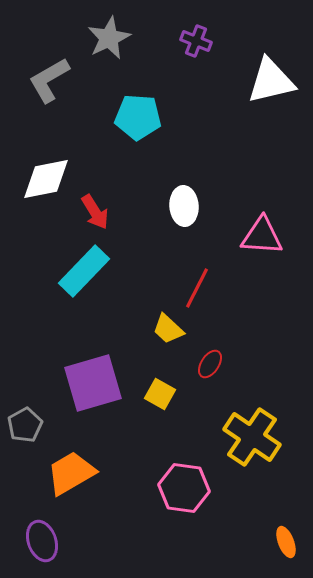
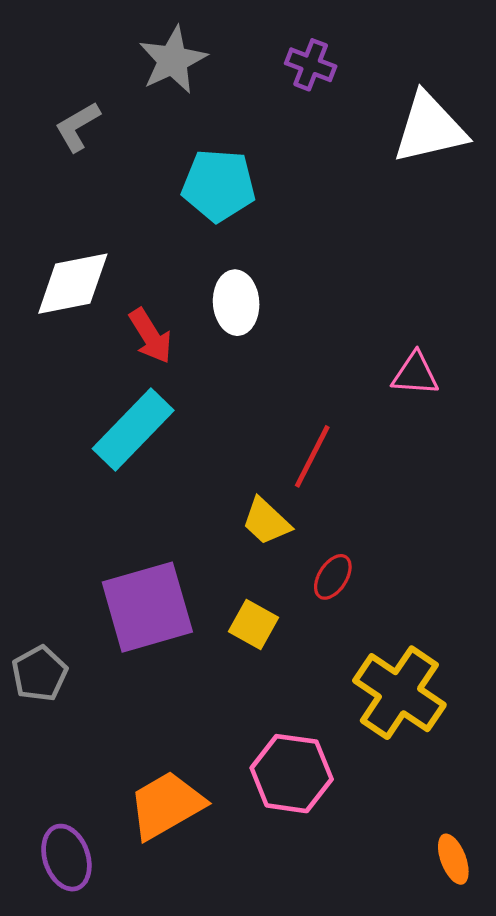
gray L-shape: (49, 80) -> (78, 127), size x0.7
white ellipse: (184, 206) -> (236, 303), moved
pink triangle: (262, 236) -> (415, 374), size x0.7
orange trapezoid: (71, 473) -> (166, 805), moved

